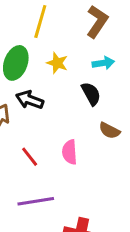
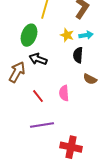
yellow star: (57, 63) -> (67, 35), moved
black semicircle: (91, 94) -> (78, 55), turned -147

